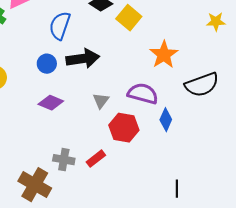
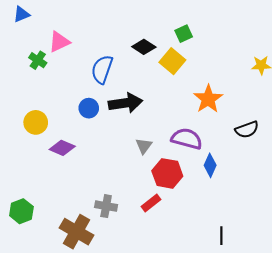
black semicircle: (202, 85) -> (247, 130), size x0.7
purple diamond: (51, 103) -> (62, 148), moved
red rectangle: (96, 159) -> (151, 203), moved

